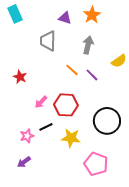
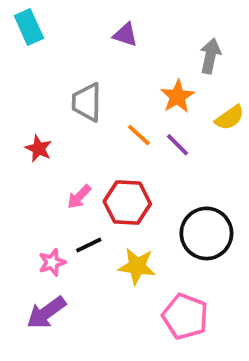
orange star: (92, 15) -> (177, 96), moved
gray trapezoid: (48, 41) -> (87, 102), moved
gray arrow: (88, 45) -> (210, 56), moved
purple arrow: (24, 162) -> (46, 313), size x1.5

